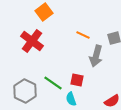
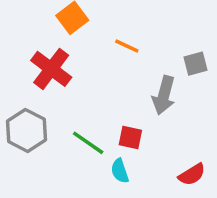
orange line: (83, 35) -> (127, 46), moved
gray hexagon: (25, 91) -> (27, 130), moved

